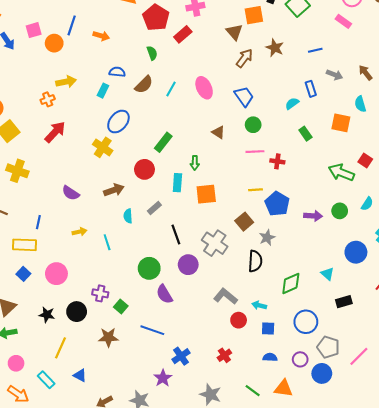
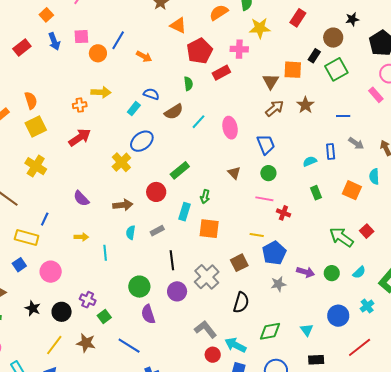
gray star: (267, 238) -> (278, 284), moved
cyan arrow: (259, 305) -> (235, 345), size x1.5
yellow line: (60, 348) -> (54, 345), moved

